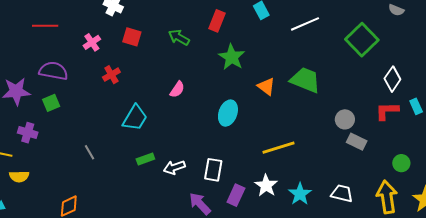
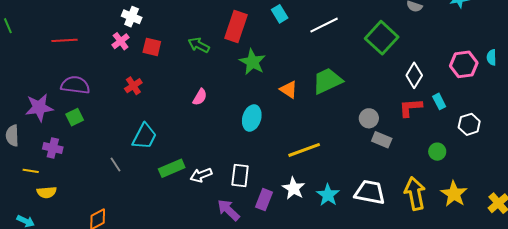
red rectangle: (217, 21) -> (236, 27), size x1.4
pink cross: (92, 42) -> (121, 41), moved
green trapezoid: (305, 80) -> (327, 81), turned -44
cyan trapezoid: (135, 118) -> (144, 136), moved
green rectangle: (145, 159) -> (172, 168), size x1.4
green circle: (401, 163) -> (437, 152), moved
white trapezoid: (342, 193) -> (370, 192), size x1.4

